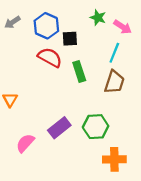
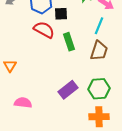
green hexagon: (96, 127) -> (99, 89), moved
purple rectangle: (59, 128) -> (68, 90), moved
pink semicircle: (25, 143) -> (23, 103), turned 54

